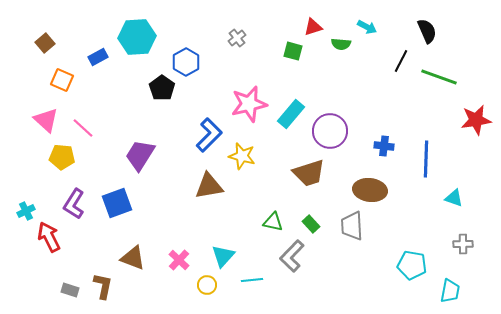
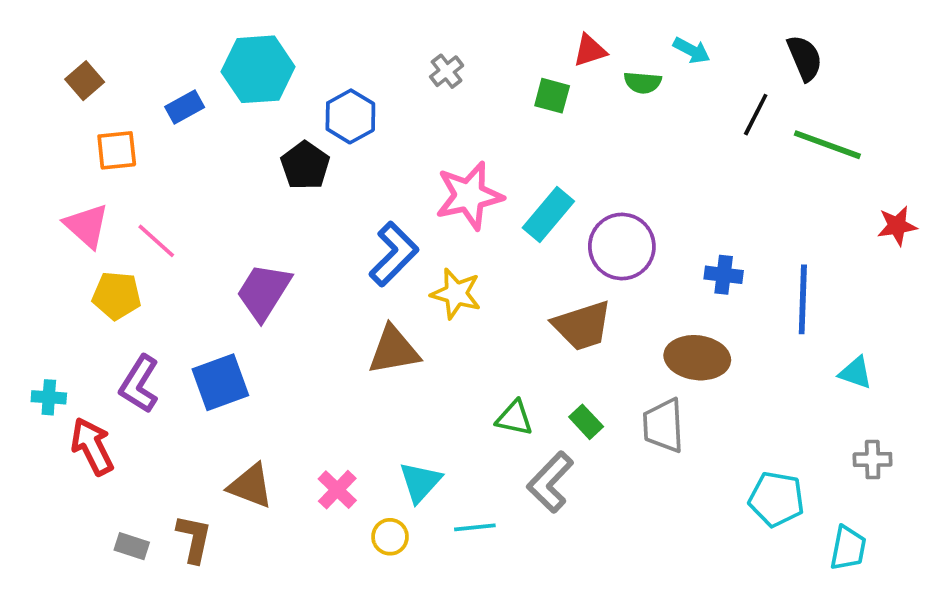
orange square: (62, 80) -> (117, 150), turned -30
red star: (476, 120) -> (897, 226), size x0.7
cyan cross: (26, 211) -> (49, 397), turned 30

